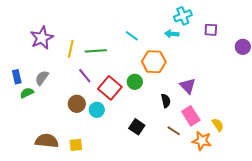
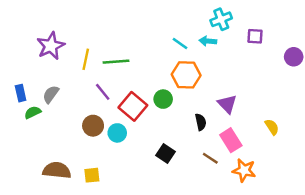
cyan line: (132, 36) -> (180, 43), moved
yellow semicircle: (218, 125) -> (272, 127), moved

